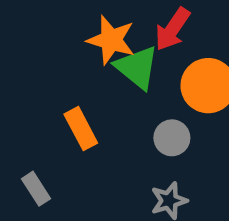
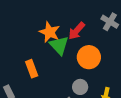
gray circle: (172, 138) -> (80, 87), moved

